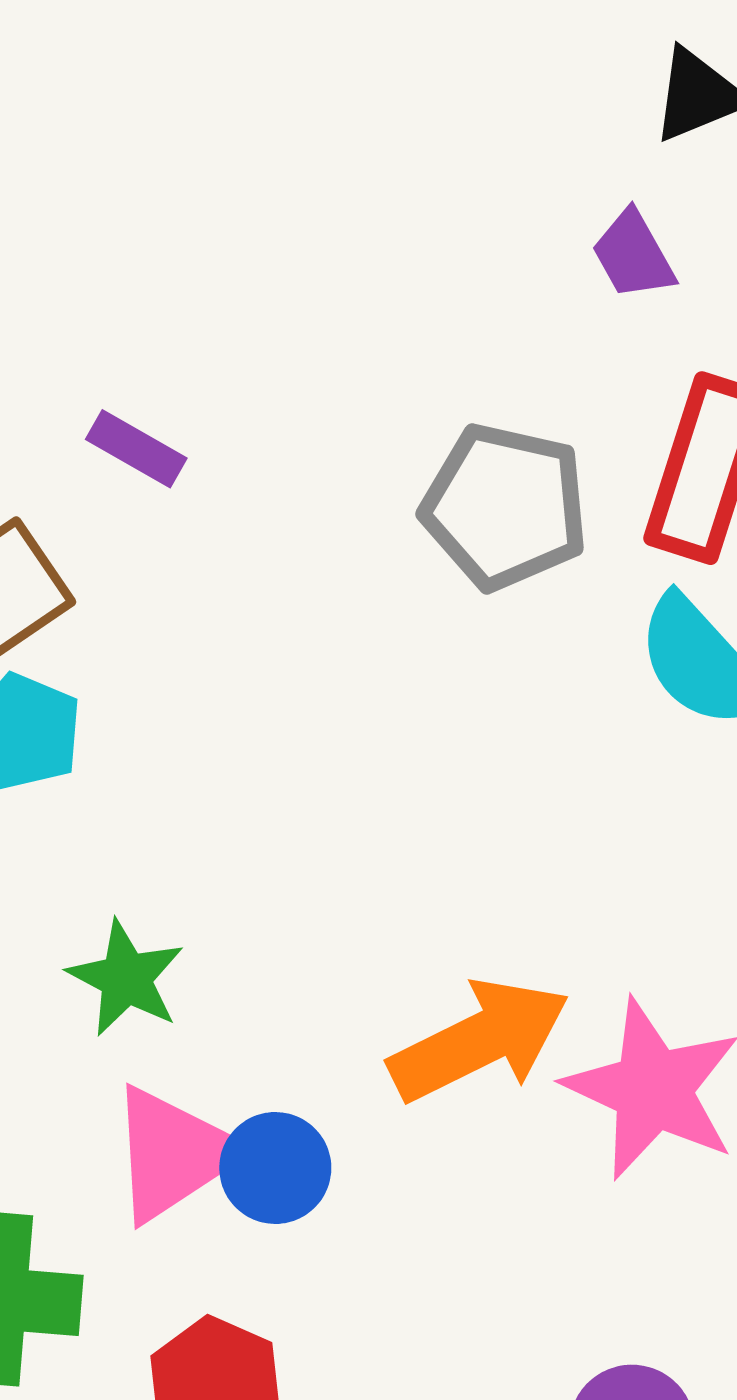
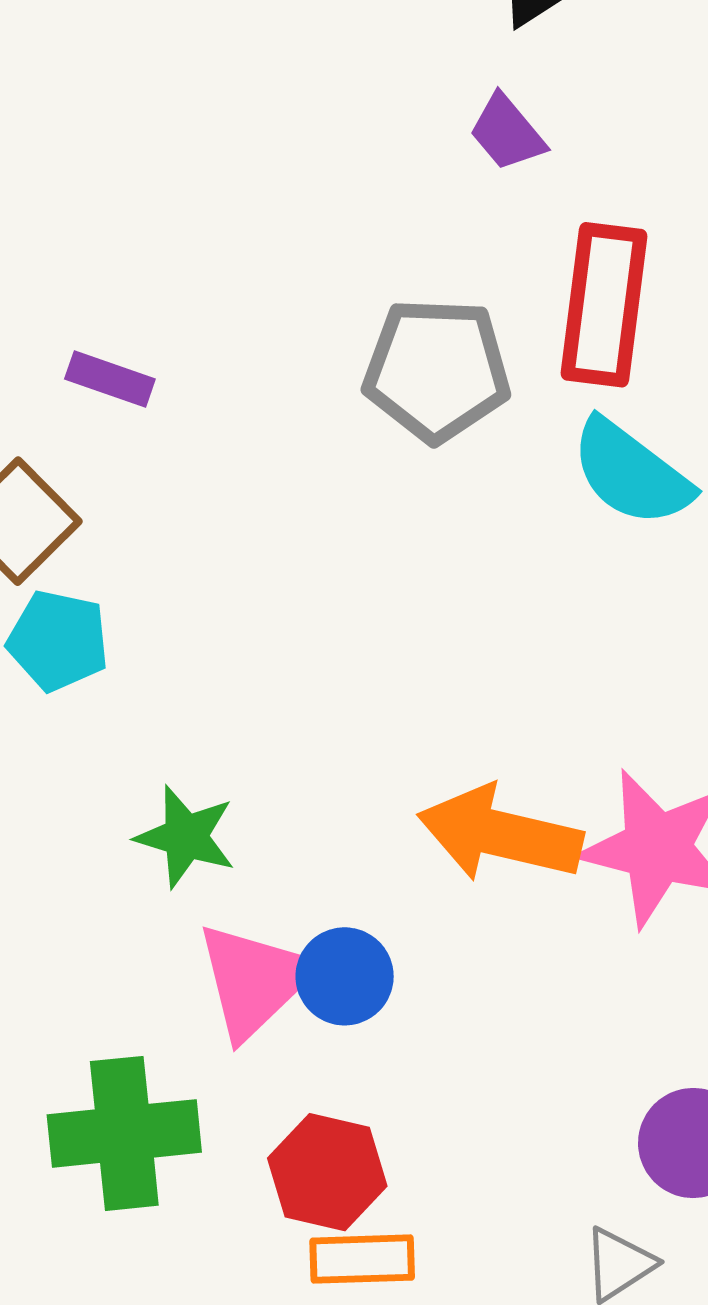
orange arrow: (479, 1040) -> (500, 834), turned -130

